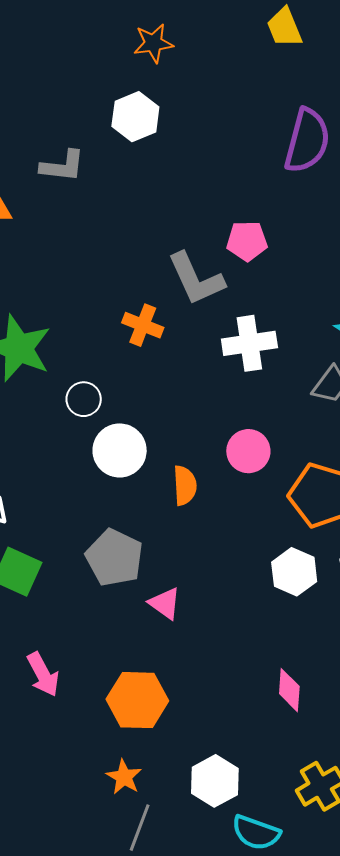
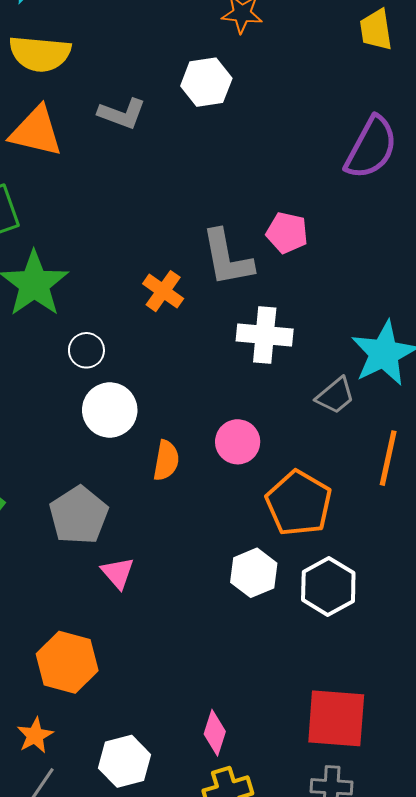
pink diamond: (289, 690) -> (215, 733), moved

